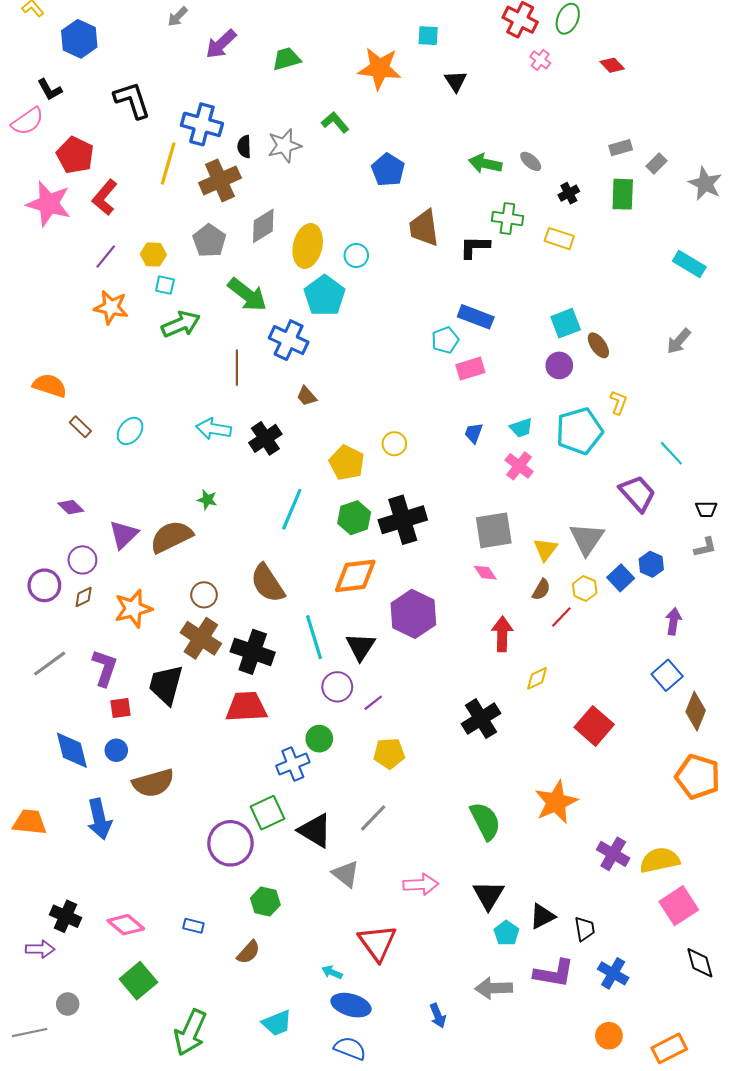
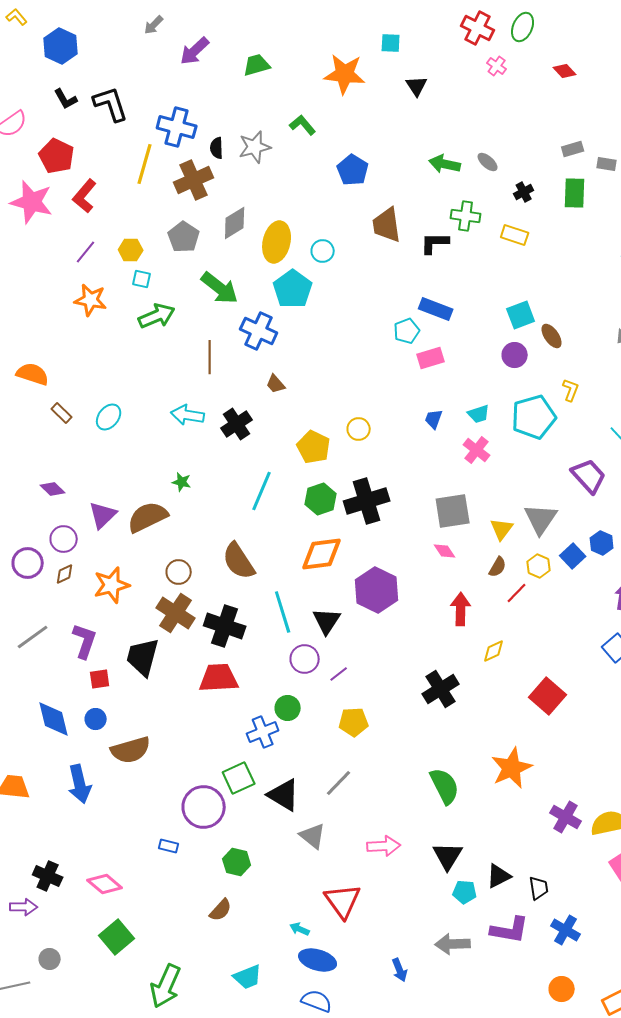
black L-shape: (50, 90) -> (66, 99), moved
gray rectangle: (657, 164) -> (607, 164), turned 54
blue rectangle: (193, 926) -> (169, 846), moved
cyan pentagon: (506, 933) -> (465, 892), turned -30

